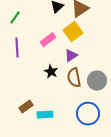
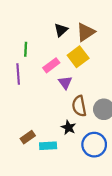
green line: (15, 18) -> (26, 49), moved, turned -32
purple triangle: (71, 56) -> (65, 82), moved, turned -32
black star: (51, 72) -> (68, 127), moved

